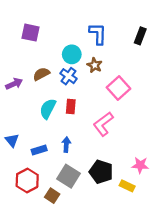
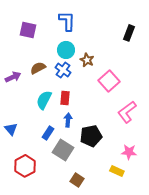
blue L-shape: (98, 34) -> (67, 21), moved
pink L-shape: (103, 124) -> (127, 112), moved
blue arrow: (66, 145) -> (68, 120), moved
blue rectangle: (39, 150) -> (48, 133), moved, turned -40
black pentagon: (101, 172) -> (91, 136), moved, turned -30
gray square: (68, 176) -> (63, 150), moved
brown square: (52, 196) -> (77, 180), moved

